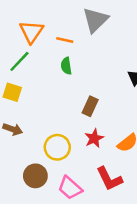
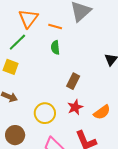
brown circle: (35, 176) -> (15, 135), moved

